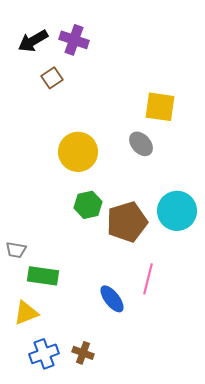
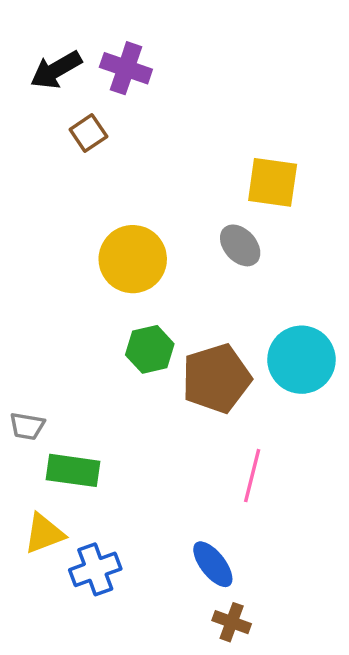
blue ellipse: (112, 299) -> (213, 564), moved
brown cross: (83, 353) -> (232, 622), moved
blue cross: (44, 354) -> (95, 569), moved

